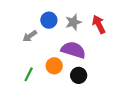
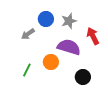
red arrow: (99, 24) -> (93, 36), moved
black circle: (79, 75) -> (83, 77), moved

